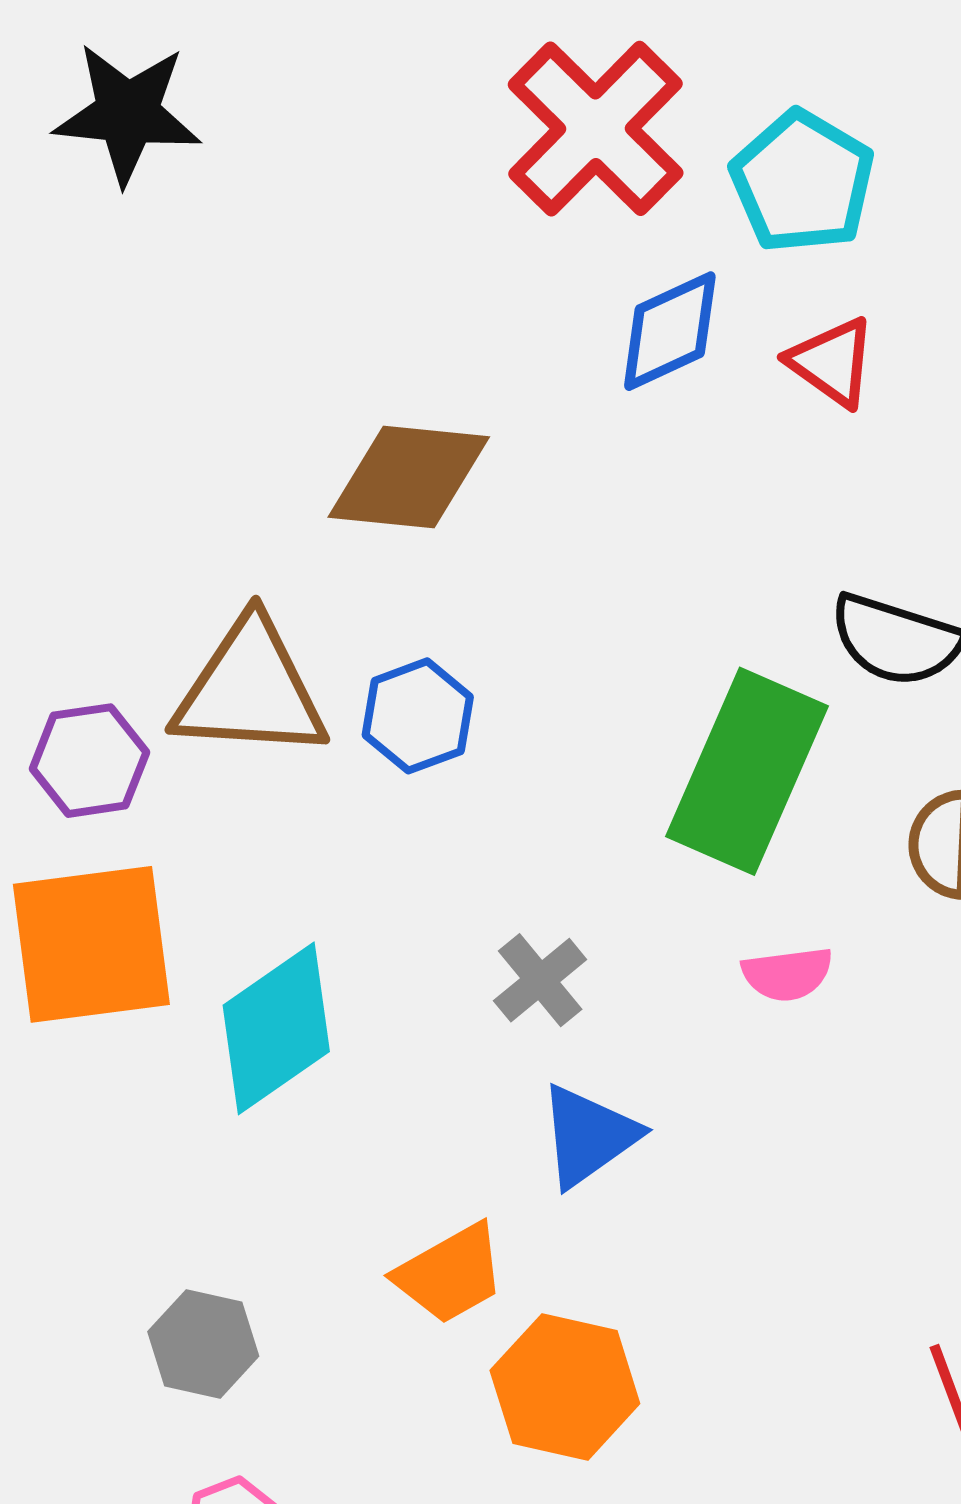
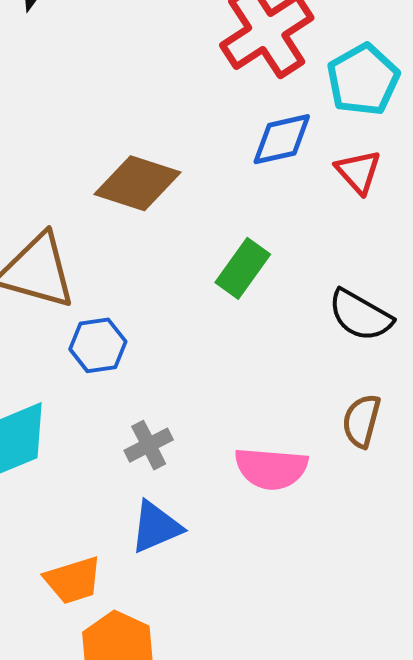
blue hexagon: (418, 716) -> (98, 345), moved
green rectangle: (747, 771) -> (243, 268), moved, size x0.6
pink semicircle: (787, 974) -> (271, 468), size x1.6

